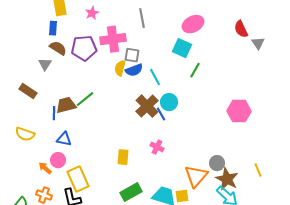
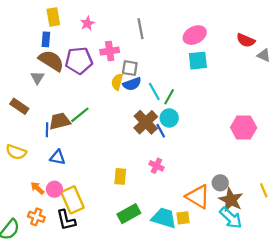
red semicircle: (241, 29) -> (246, 40), turned -42
pink cross: (113, 39) -> (110, 51), size x0.7
gray triangle: (258, 43) -> (264, 55), turned -32
brown semicircle: (58, 48) -> (51, 61), size x1.4
cyan square: (182, 48) -> (198, 61), moved, turned -30
green line: (195, 70) -> (169, 97), moved
pink circle: (58, 160) -> (54, 189), moved
orange triangle: (196, 176) -> (198, 197), turned -40

